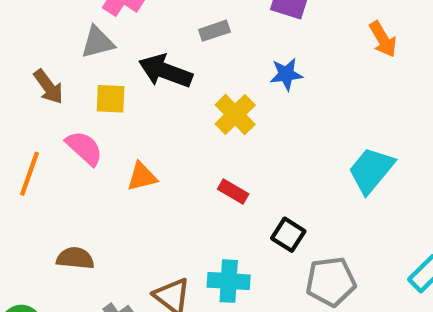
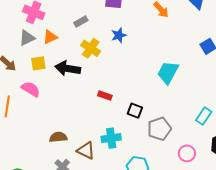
black arrow: (165, 71) -> (68, 68), moved
yellow cross: (235, 115) -> (91, 48), moved
orange triangle: (142, 177) -> (50, 37), moved
brown semicircle: (75, 258) -> (58, 137), moved

